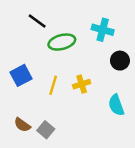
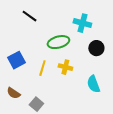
green ellipse: (62, 42) -> (58, 42), moved
yellow cross: (82, 84) -> (65, 67), turned 32
brown semicircle: (22, 125) -> (13, 93), moved

